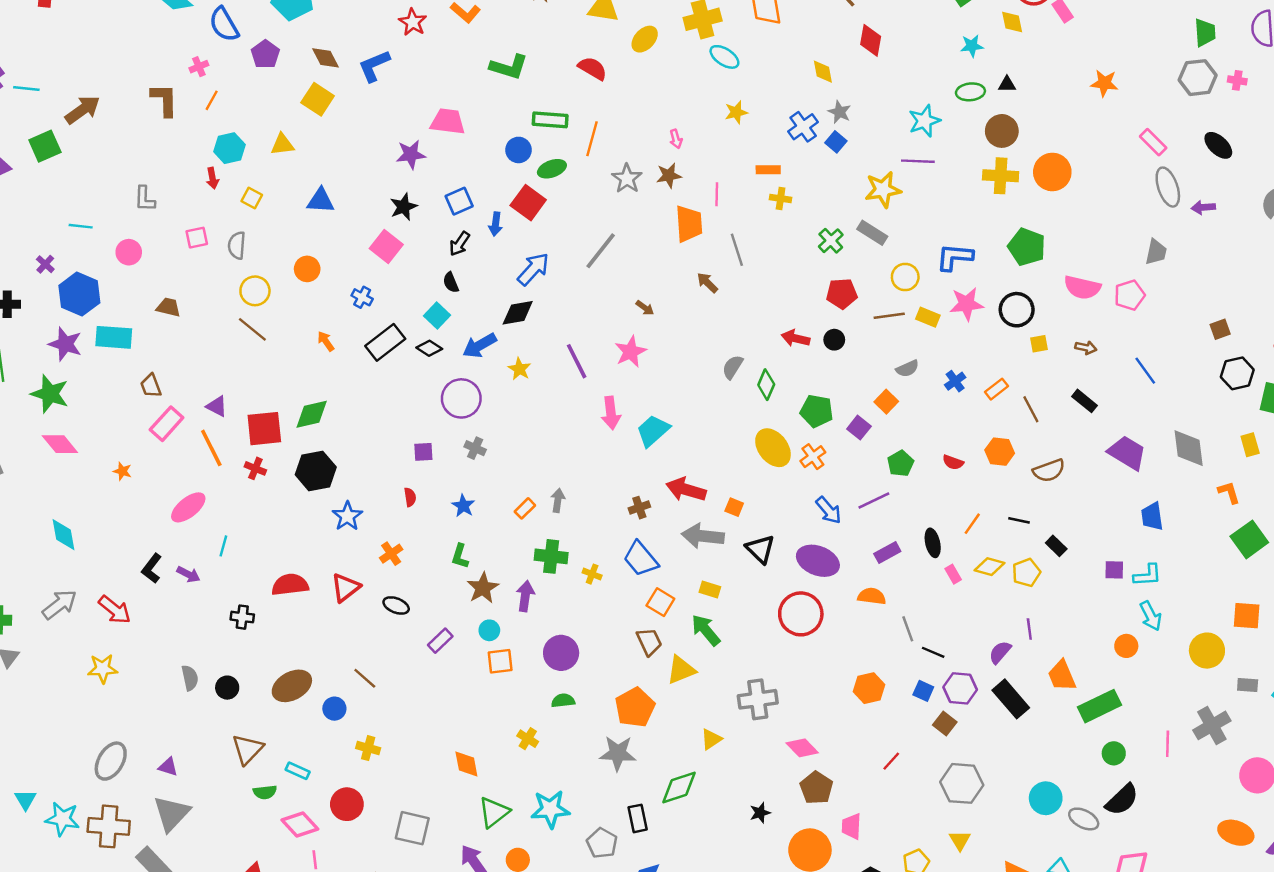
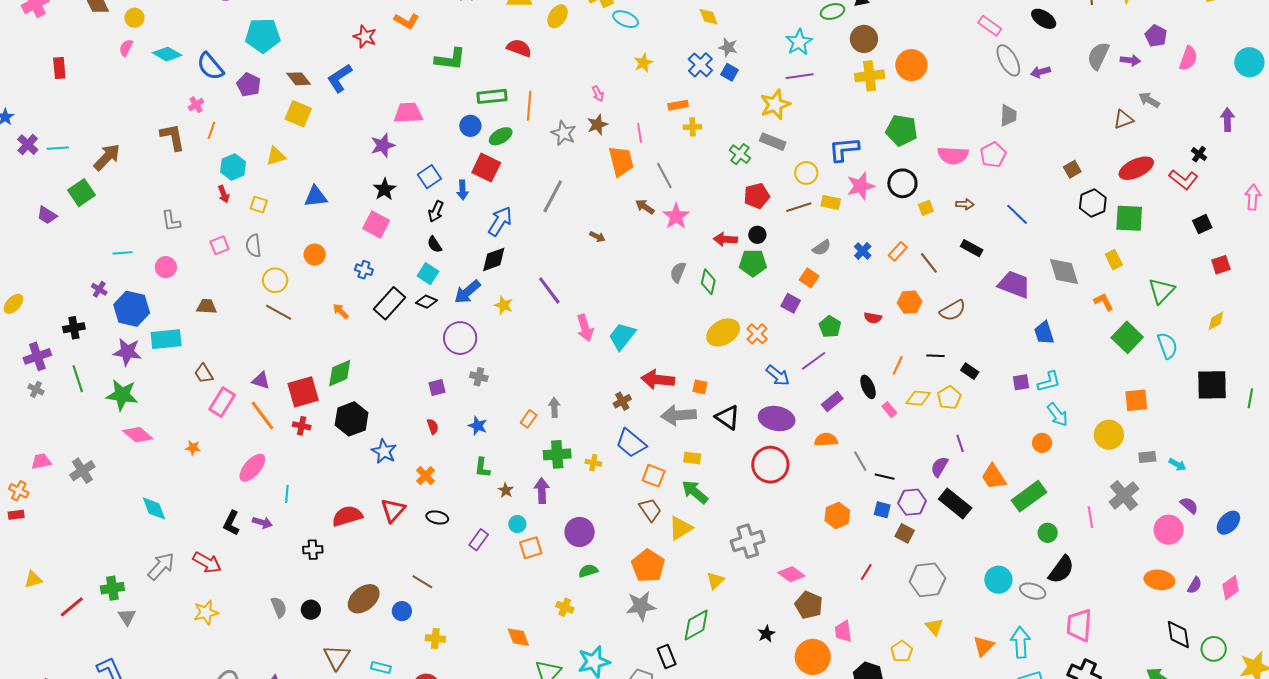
pink star: (630, 352) -> (676, 216), moved
green pentagon: (817, 411) -> (753, 263), moved
yellow ellipse: (773, 448) -> (723, 332), turned -72
brown star: (483, 588) -> (506, 490), size x0.6

